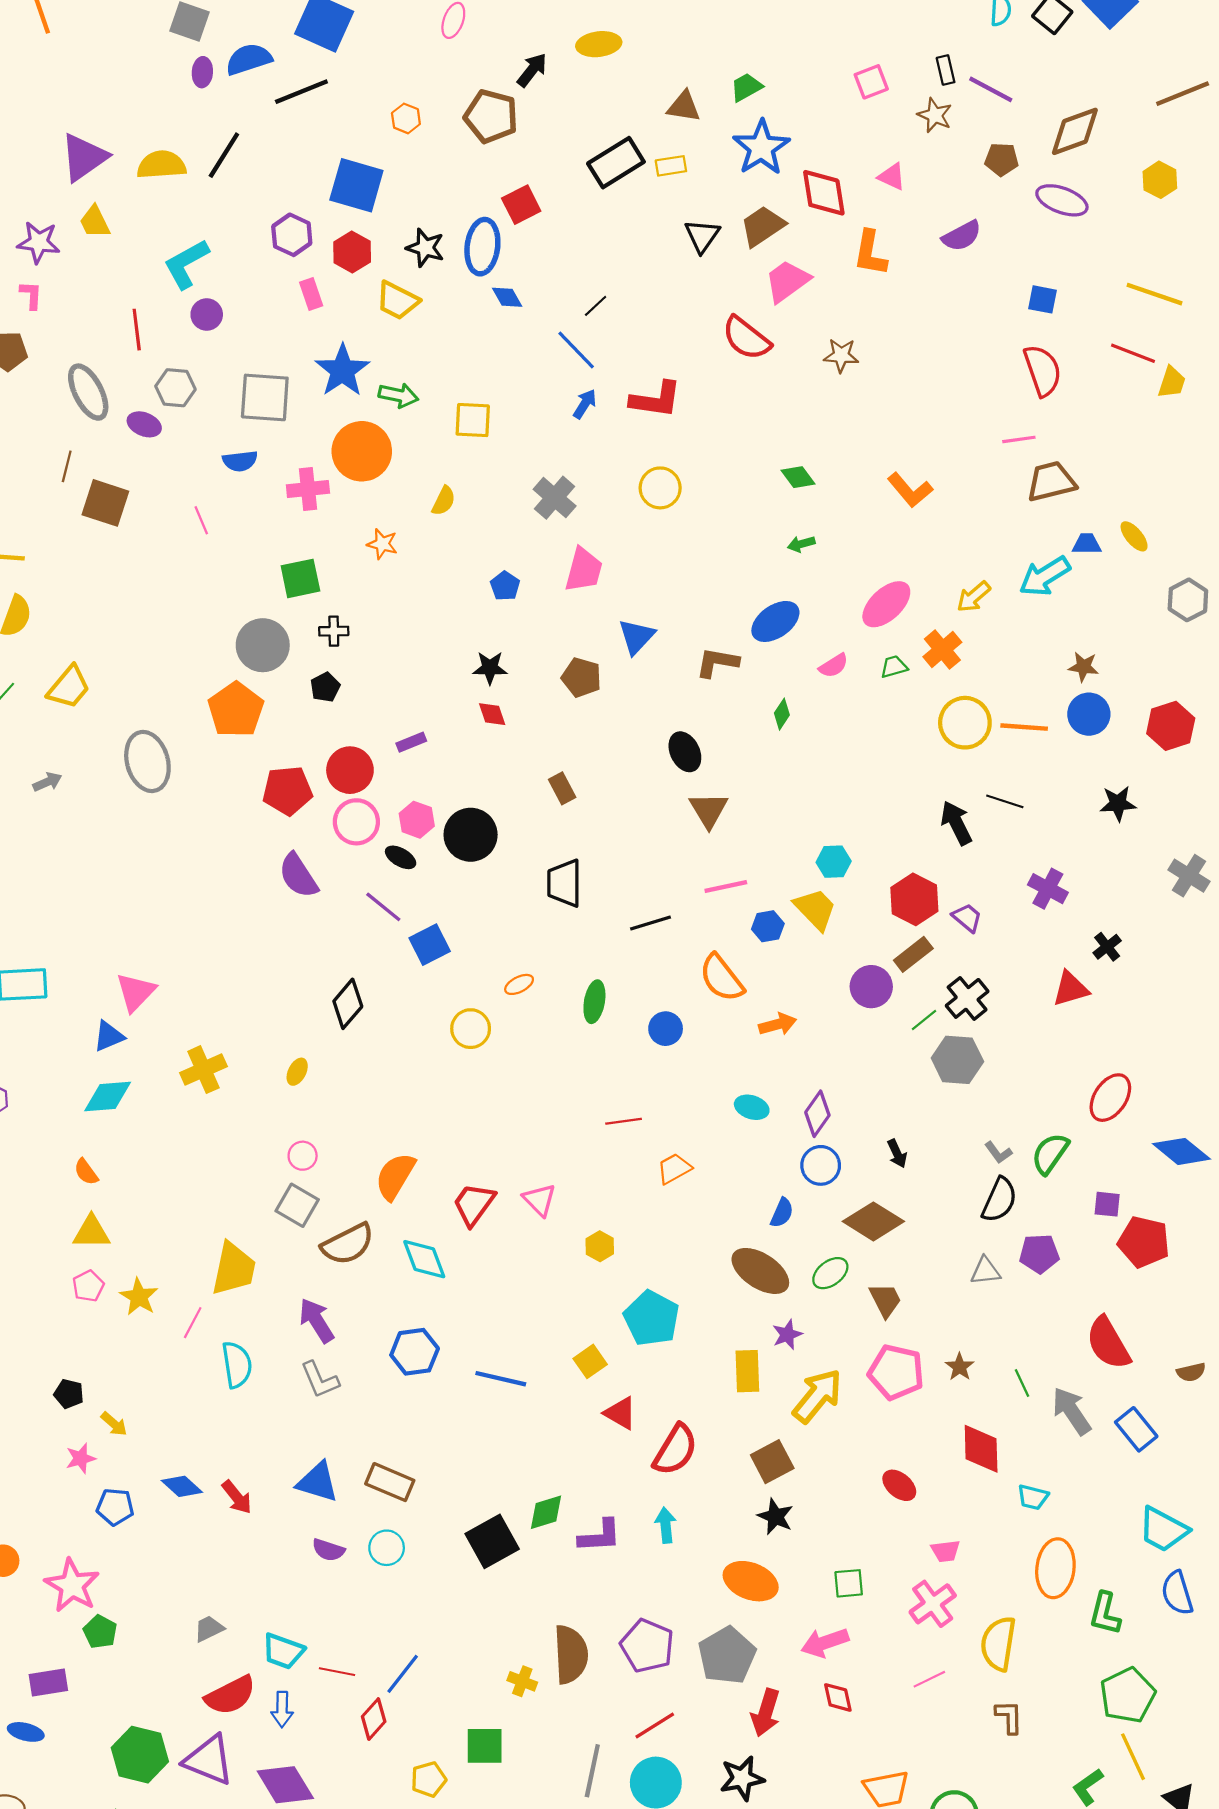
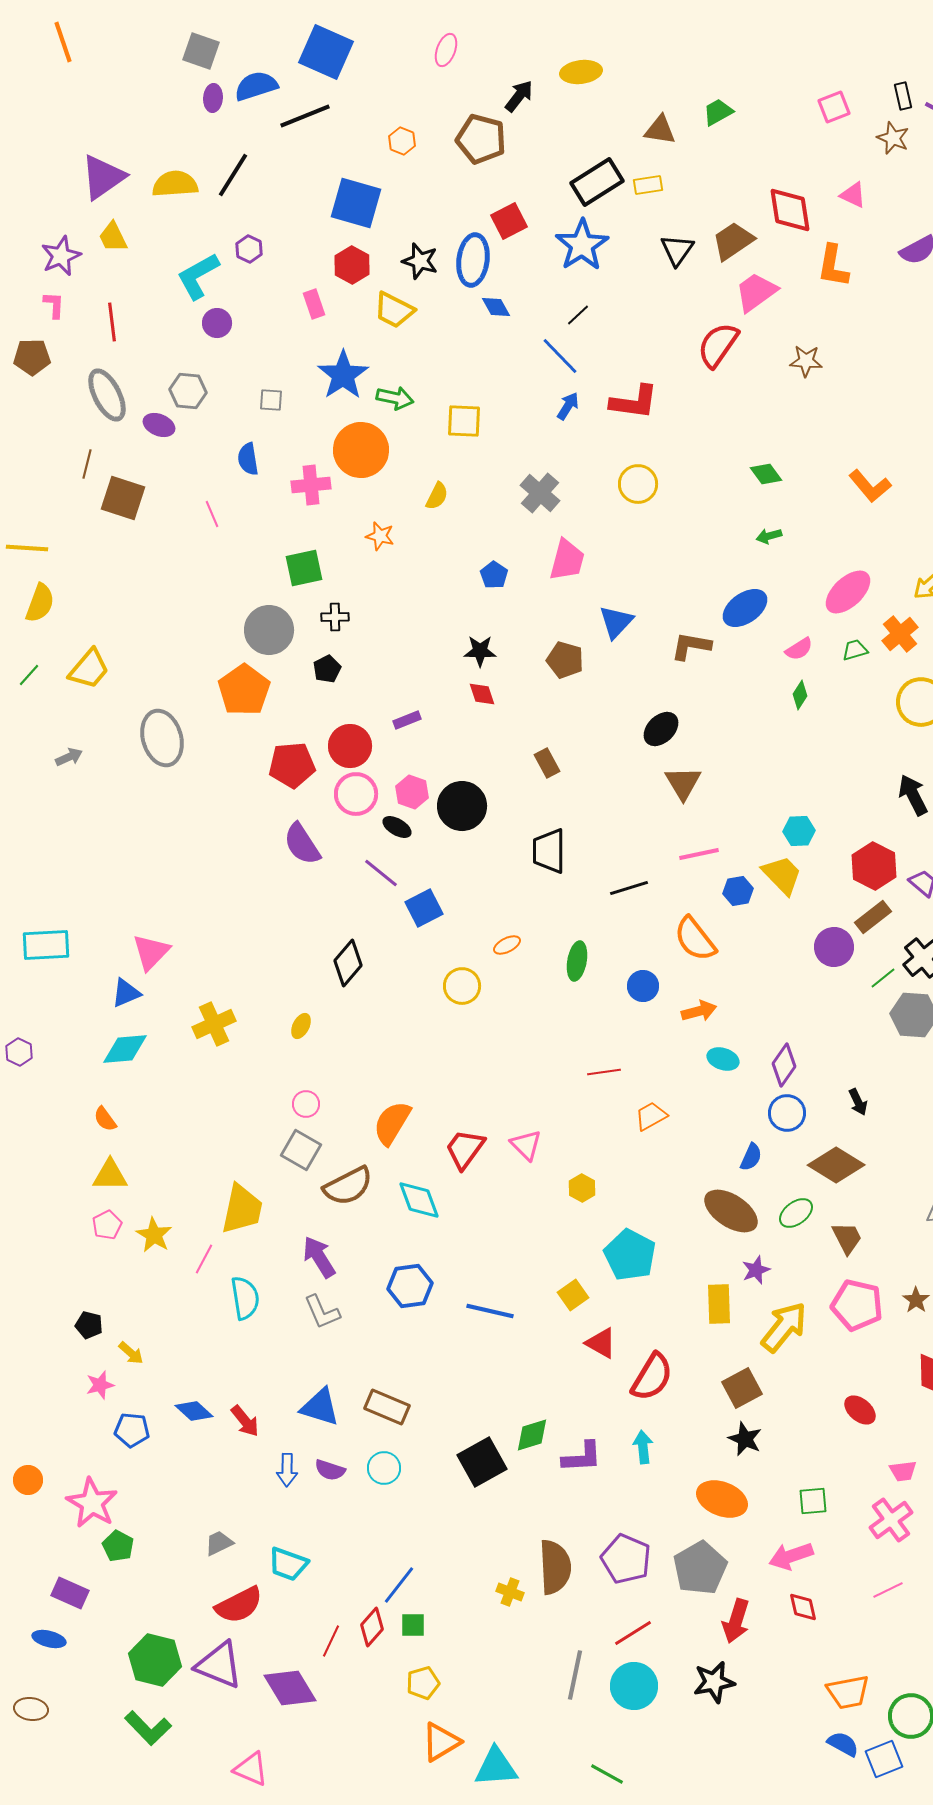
blue star: (761, 148) -> (582, 245), moved
purple hexagon: (292, 235) -> (249, 249), moved, size x0.7
purple star: (39, 242) -> (61, 256), turned -30
red line: (137, 330) -> (112, 322), moved
red semicircle: (746, 338) -> (718, 345), turned 87
gray square: (265, 397) -> (271, 400), size x0.5
blue semicircle: (240, 461) -> (248, 459), turned 88
green diamond: (782, 714) -> (800, 695), moved
black ellipse: (685, 752) -> (661, 729), turned 72
orange arrow: (778, 1024) -> (699, 1011), moved
red line: (337, 1672) -> (331, 1641), moved, turned -76
purple rectangle: (48, 1682) -> (70, 1593), turned 33
blue arrow: (282, 1709) -> (287, 1470), moved
green square: (485, 1746) -> (413, 1625), moved, size x0.7

